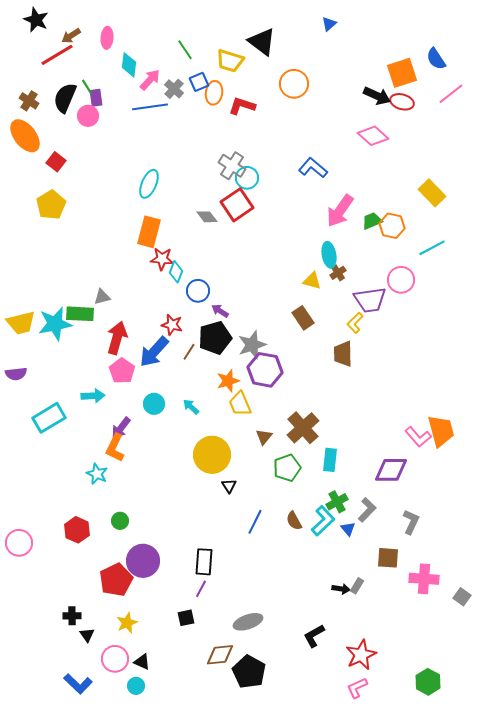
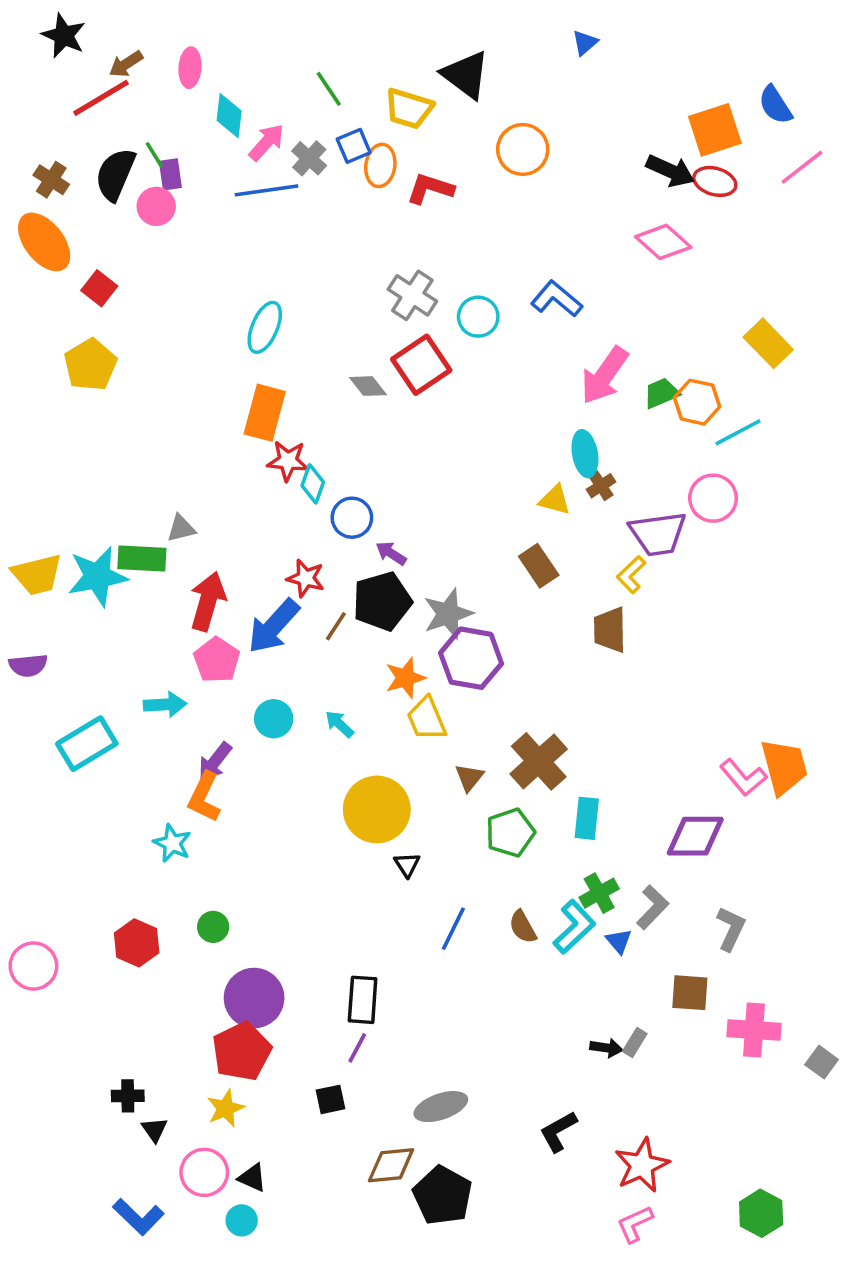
cyan circle: (247, 178) -> (478, 317), moved
cyan line: (432, 248) -> (738, 432), moved
red pentagon: (116, 580) -> (242, 1051), moved

